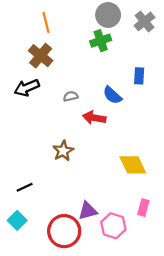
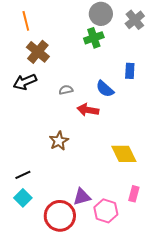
orange line: (46, 22) -> (26, 21), moved
cyan square: (17, 220) -> (23, 198), moved

